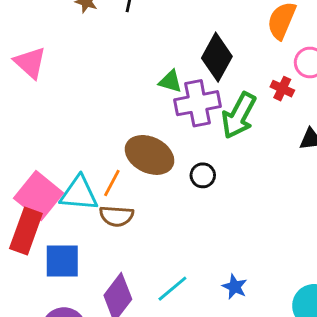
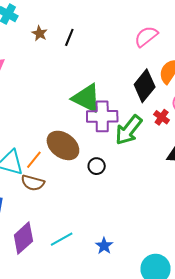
black diamond: (217, 57) -> (145, 86), moved
green triangle: (170, 81) -> (86, 98), size x1.8

